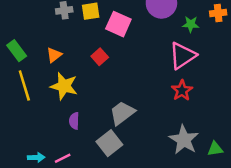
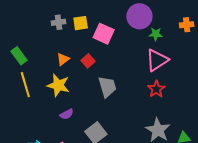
green star: (191, 24) -> (156, 34), moved
orange triangle: (54, 55) -> (63, 59), moved
gray trapezoid: (122, 113) -> (107, 87), moved, turned 110
purple semicircle: (74, 121) -> (67, 114), turned -120

